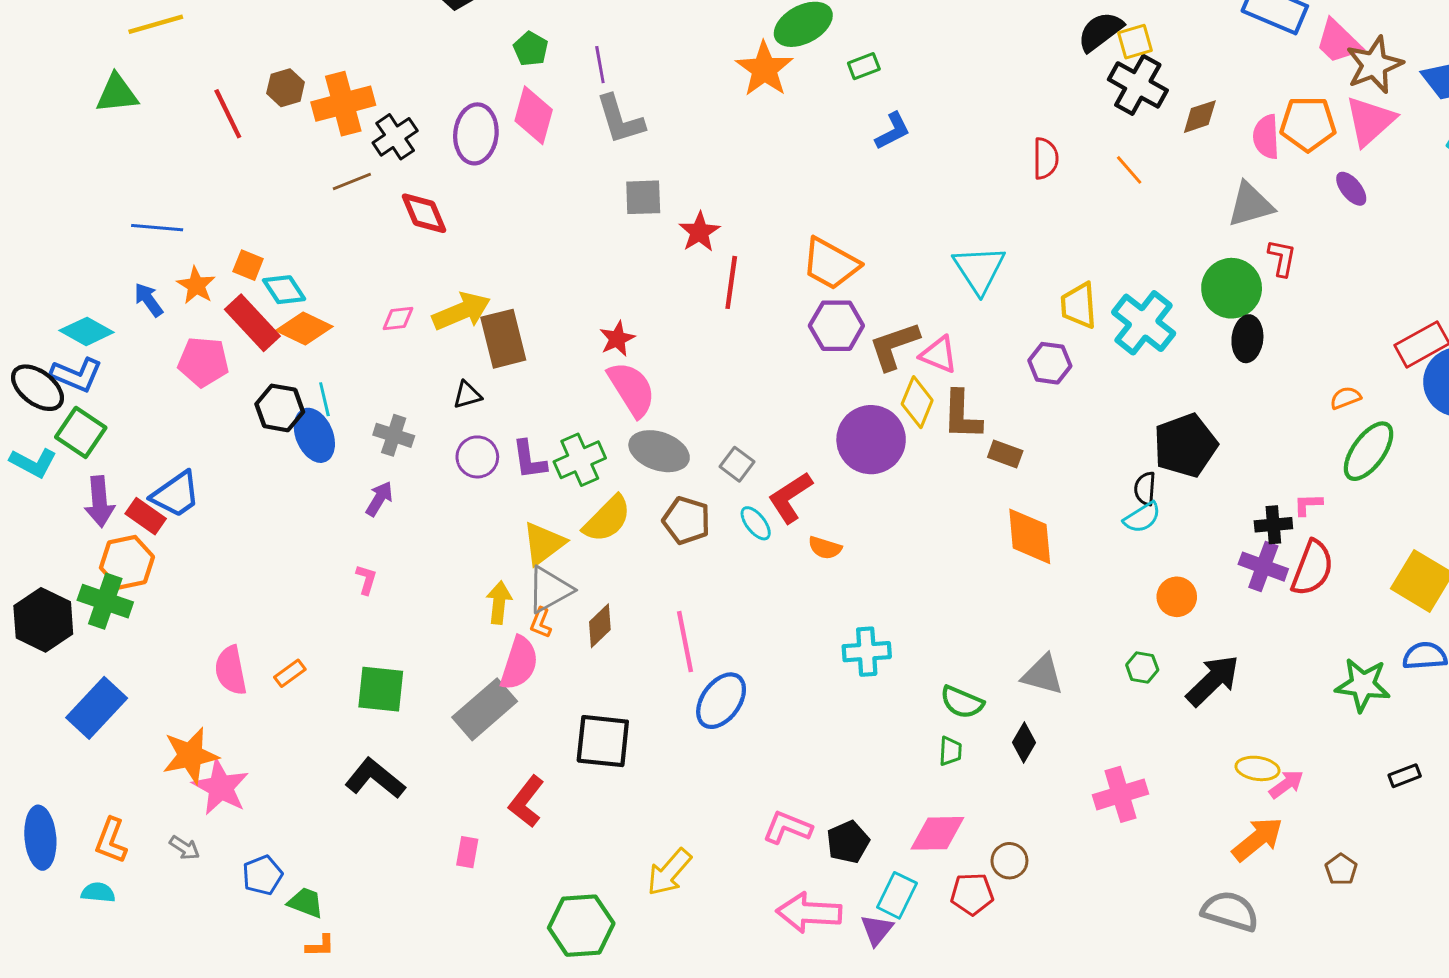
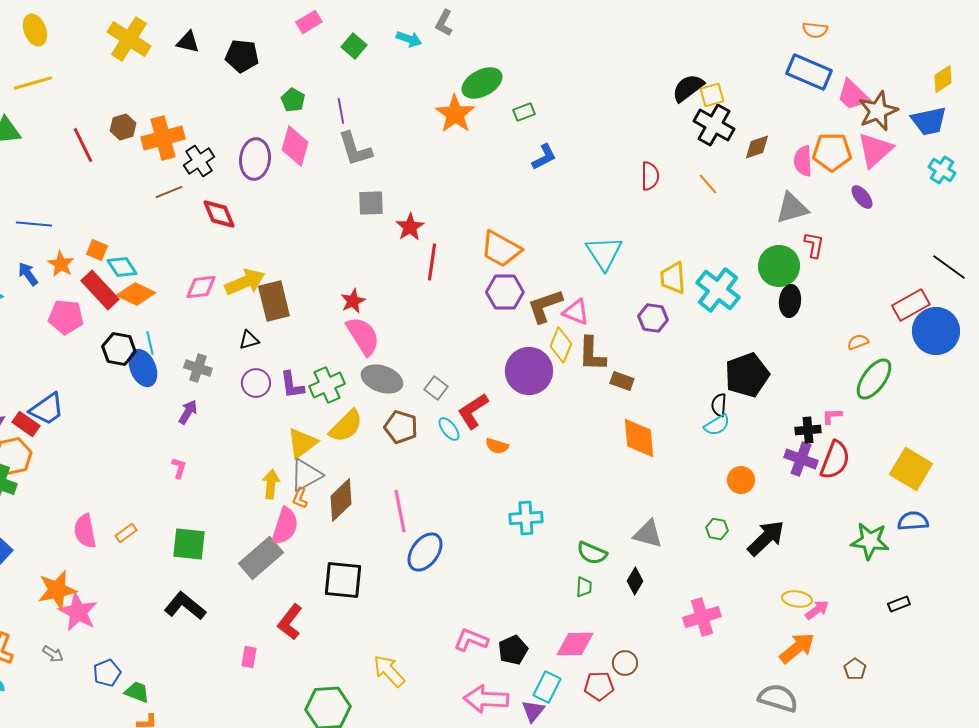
pink diamond: (398, 319) -> (201, 287), size x1.4
brown diamond: (600, 626) -> (341, 500), size x1.4
yellow arrow: (669, 872) -> (389, 671), turned 96

